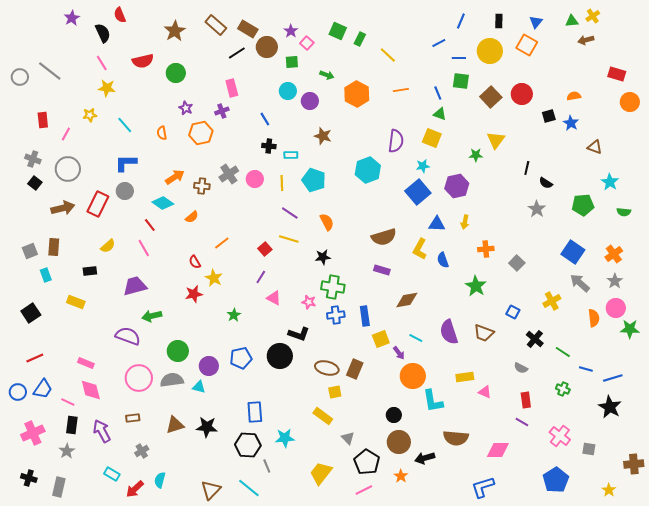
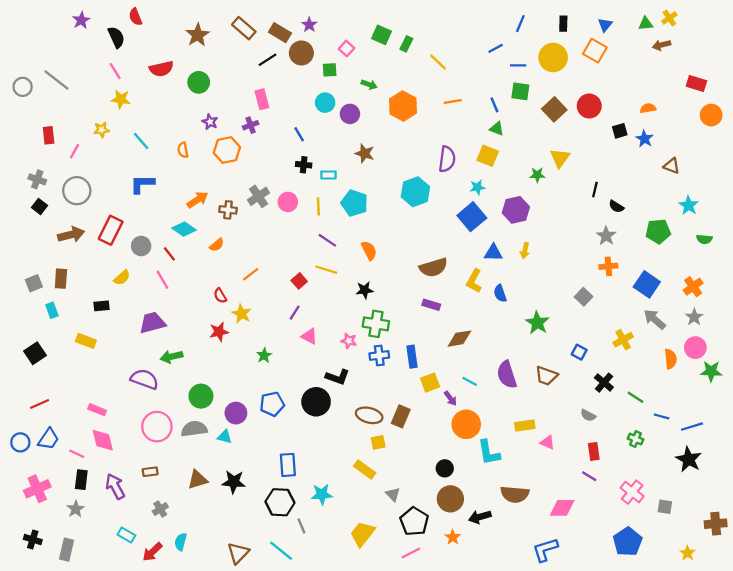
purple star: (291, 31) -> (309, 25), moved
gray circle: (125, 191) -> (141, 246), moved
orange cross: (486, 249) -> (608, 266), moved

